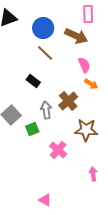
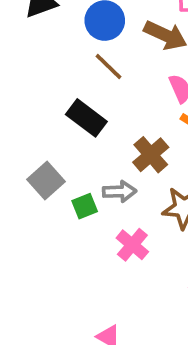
black rectangle: (33, 81) -> (86, 118), size x1.5
gray arrow: (46, 110) -> (119, 191), moved, turned 96

